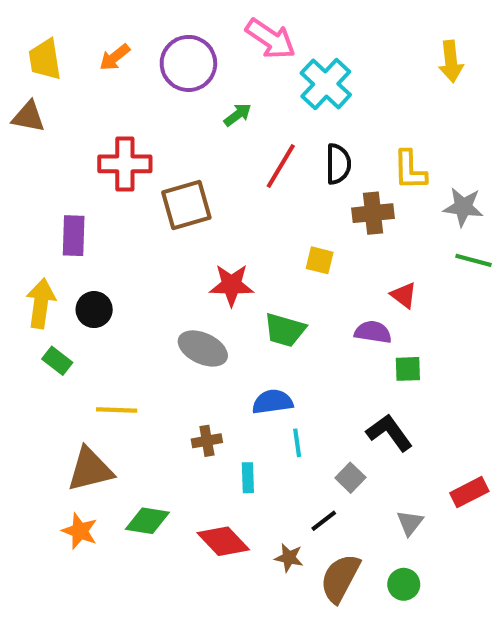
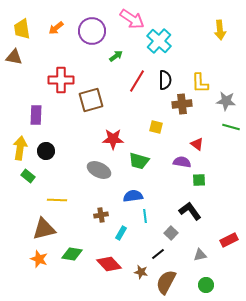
cyan rectangle: (248, 478) -> (121, 233), turned 32
gray triangle: (410, 523) -> (200, 255), turned 40
green circle: (404, 584) -> (206, 285), moved

